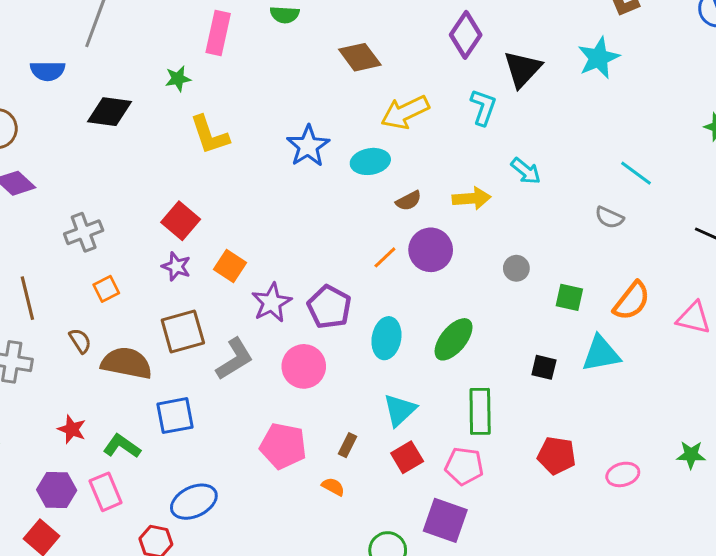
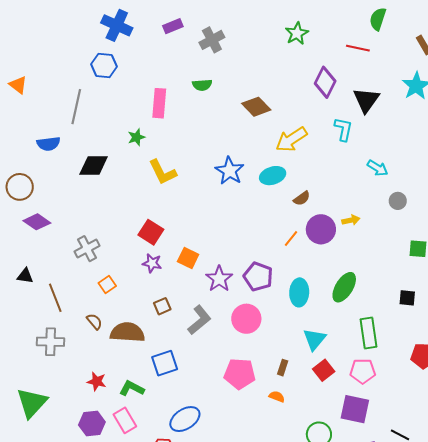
yellow arrow: (472, 198) -> (351, 220), moved, size x0.7
gray circle: (516, 268) -> (398, 201), moved
brown square: (183, 332) -> (162, 306), size x0.6

